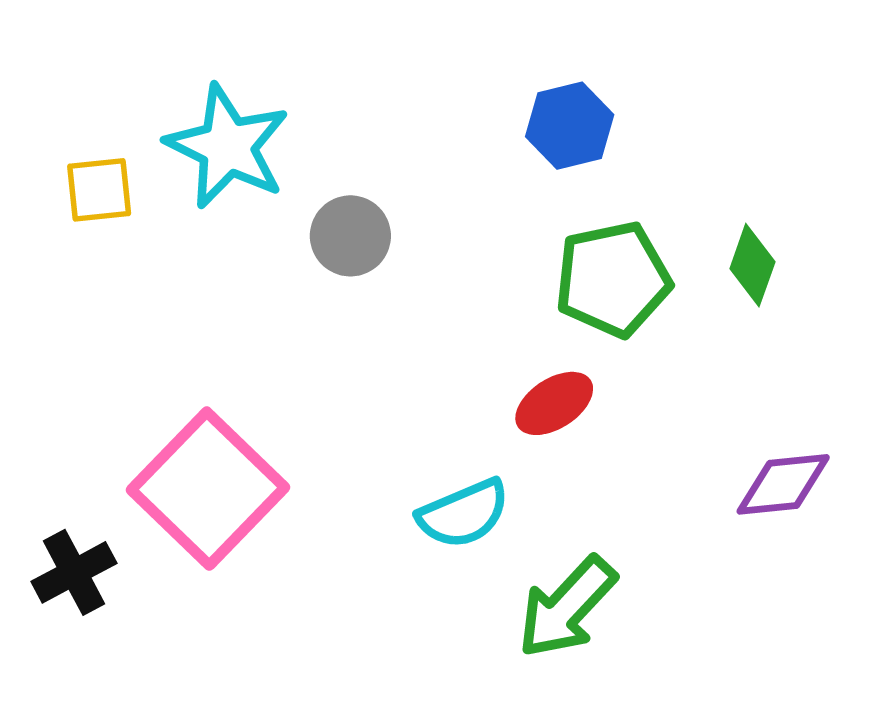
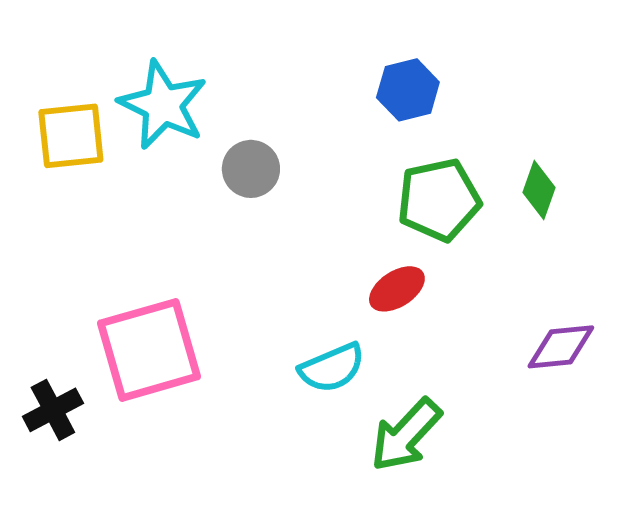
yellow square: (99, 190) -> (71, 136), size x1.4
pink square: (208, 489) -> (149, 350), turned 30

